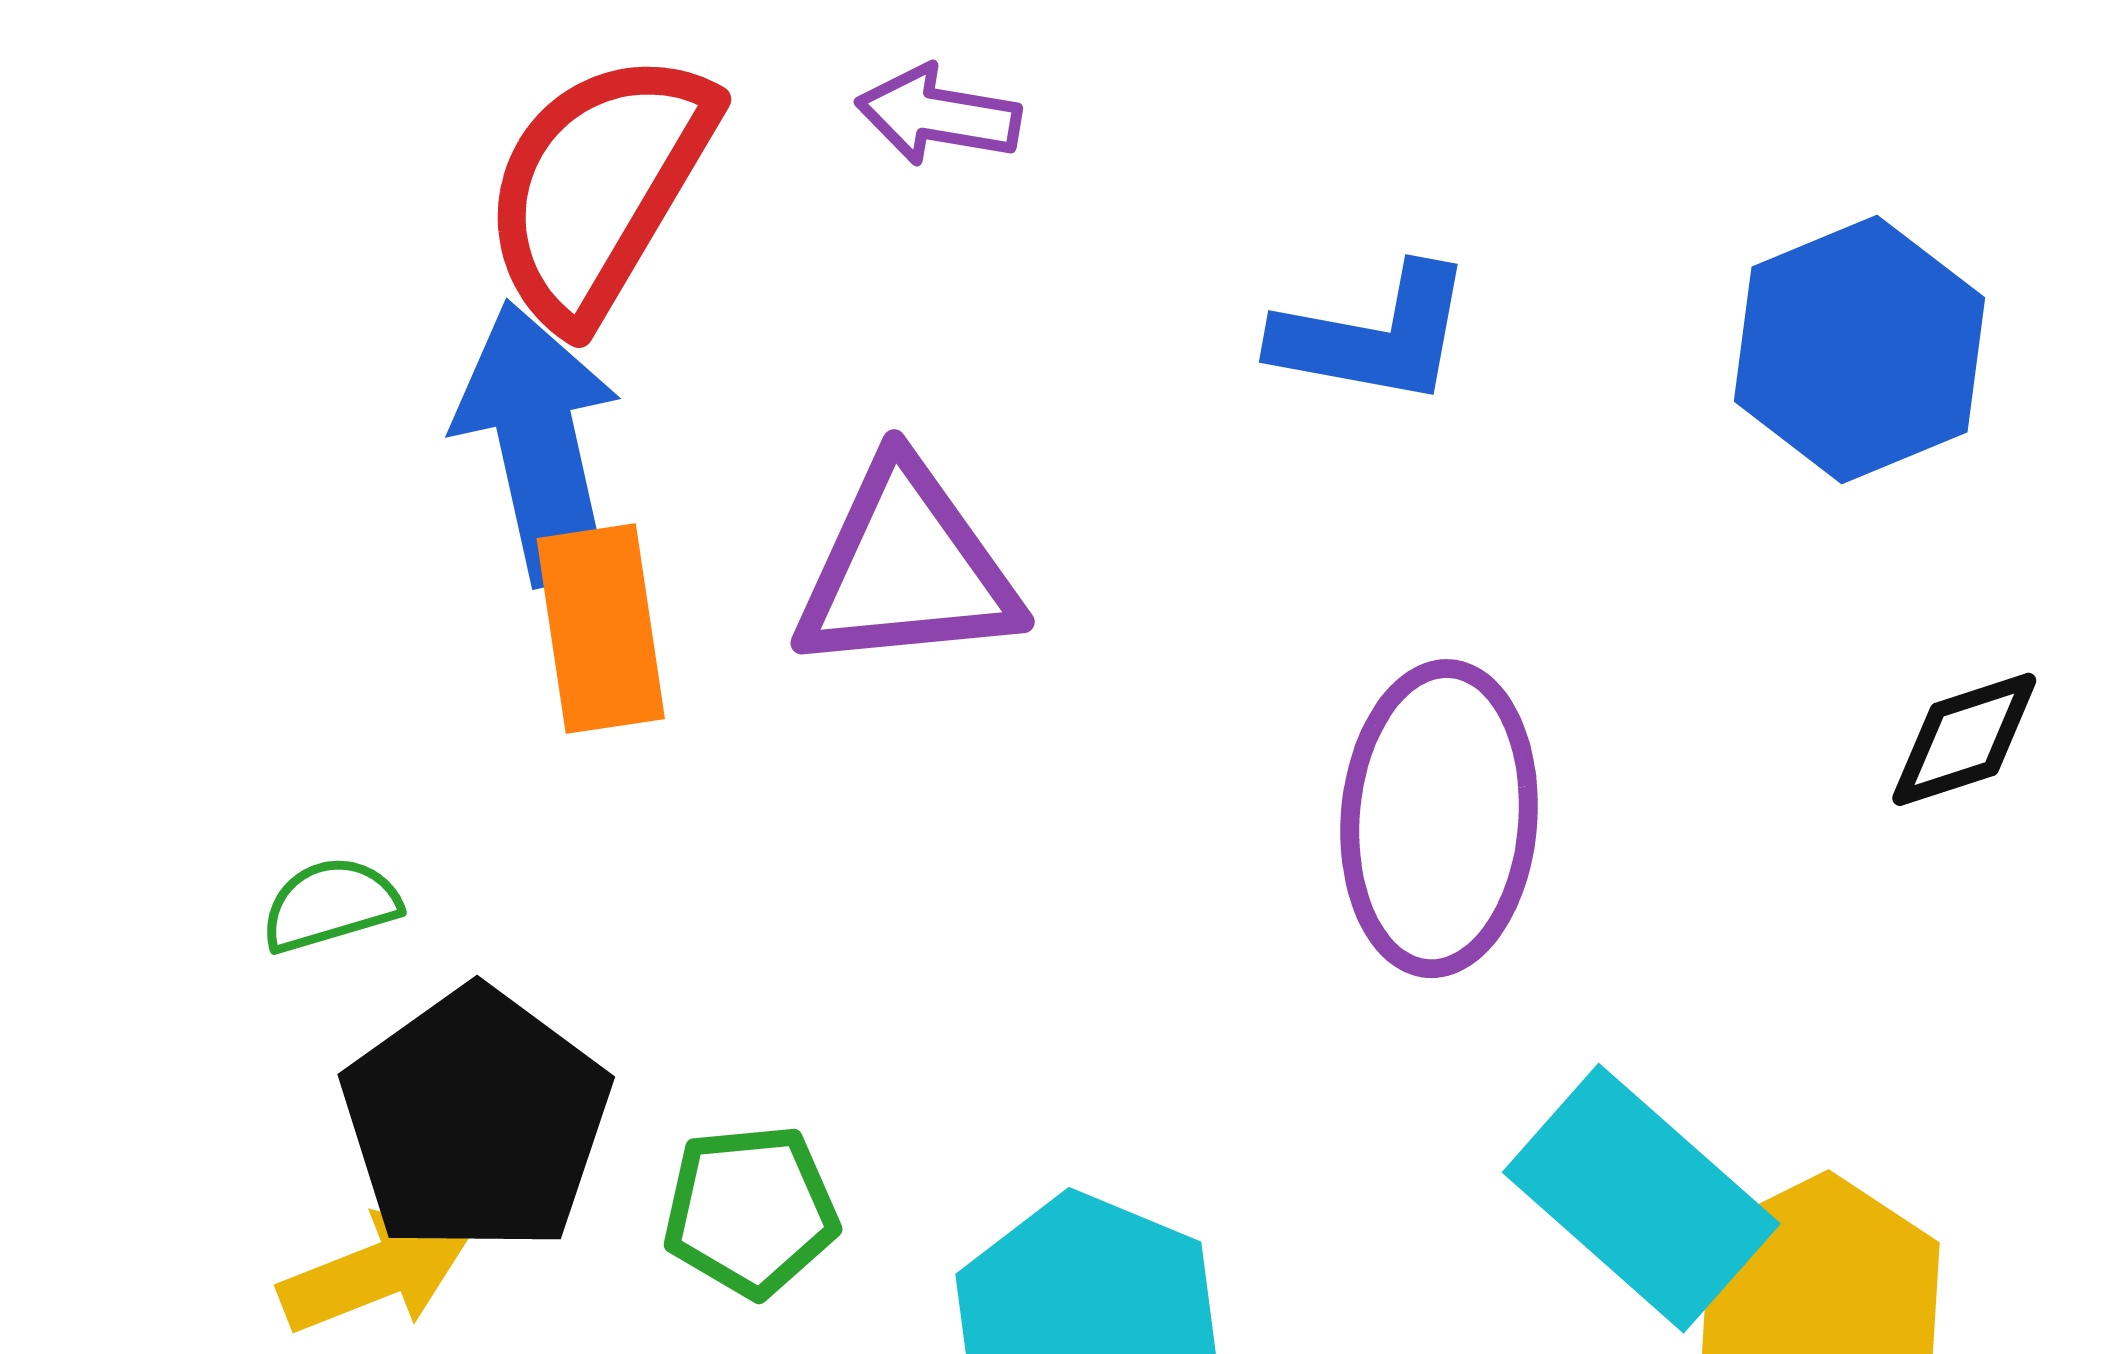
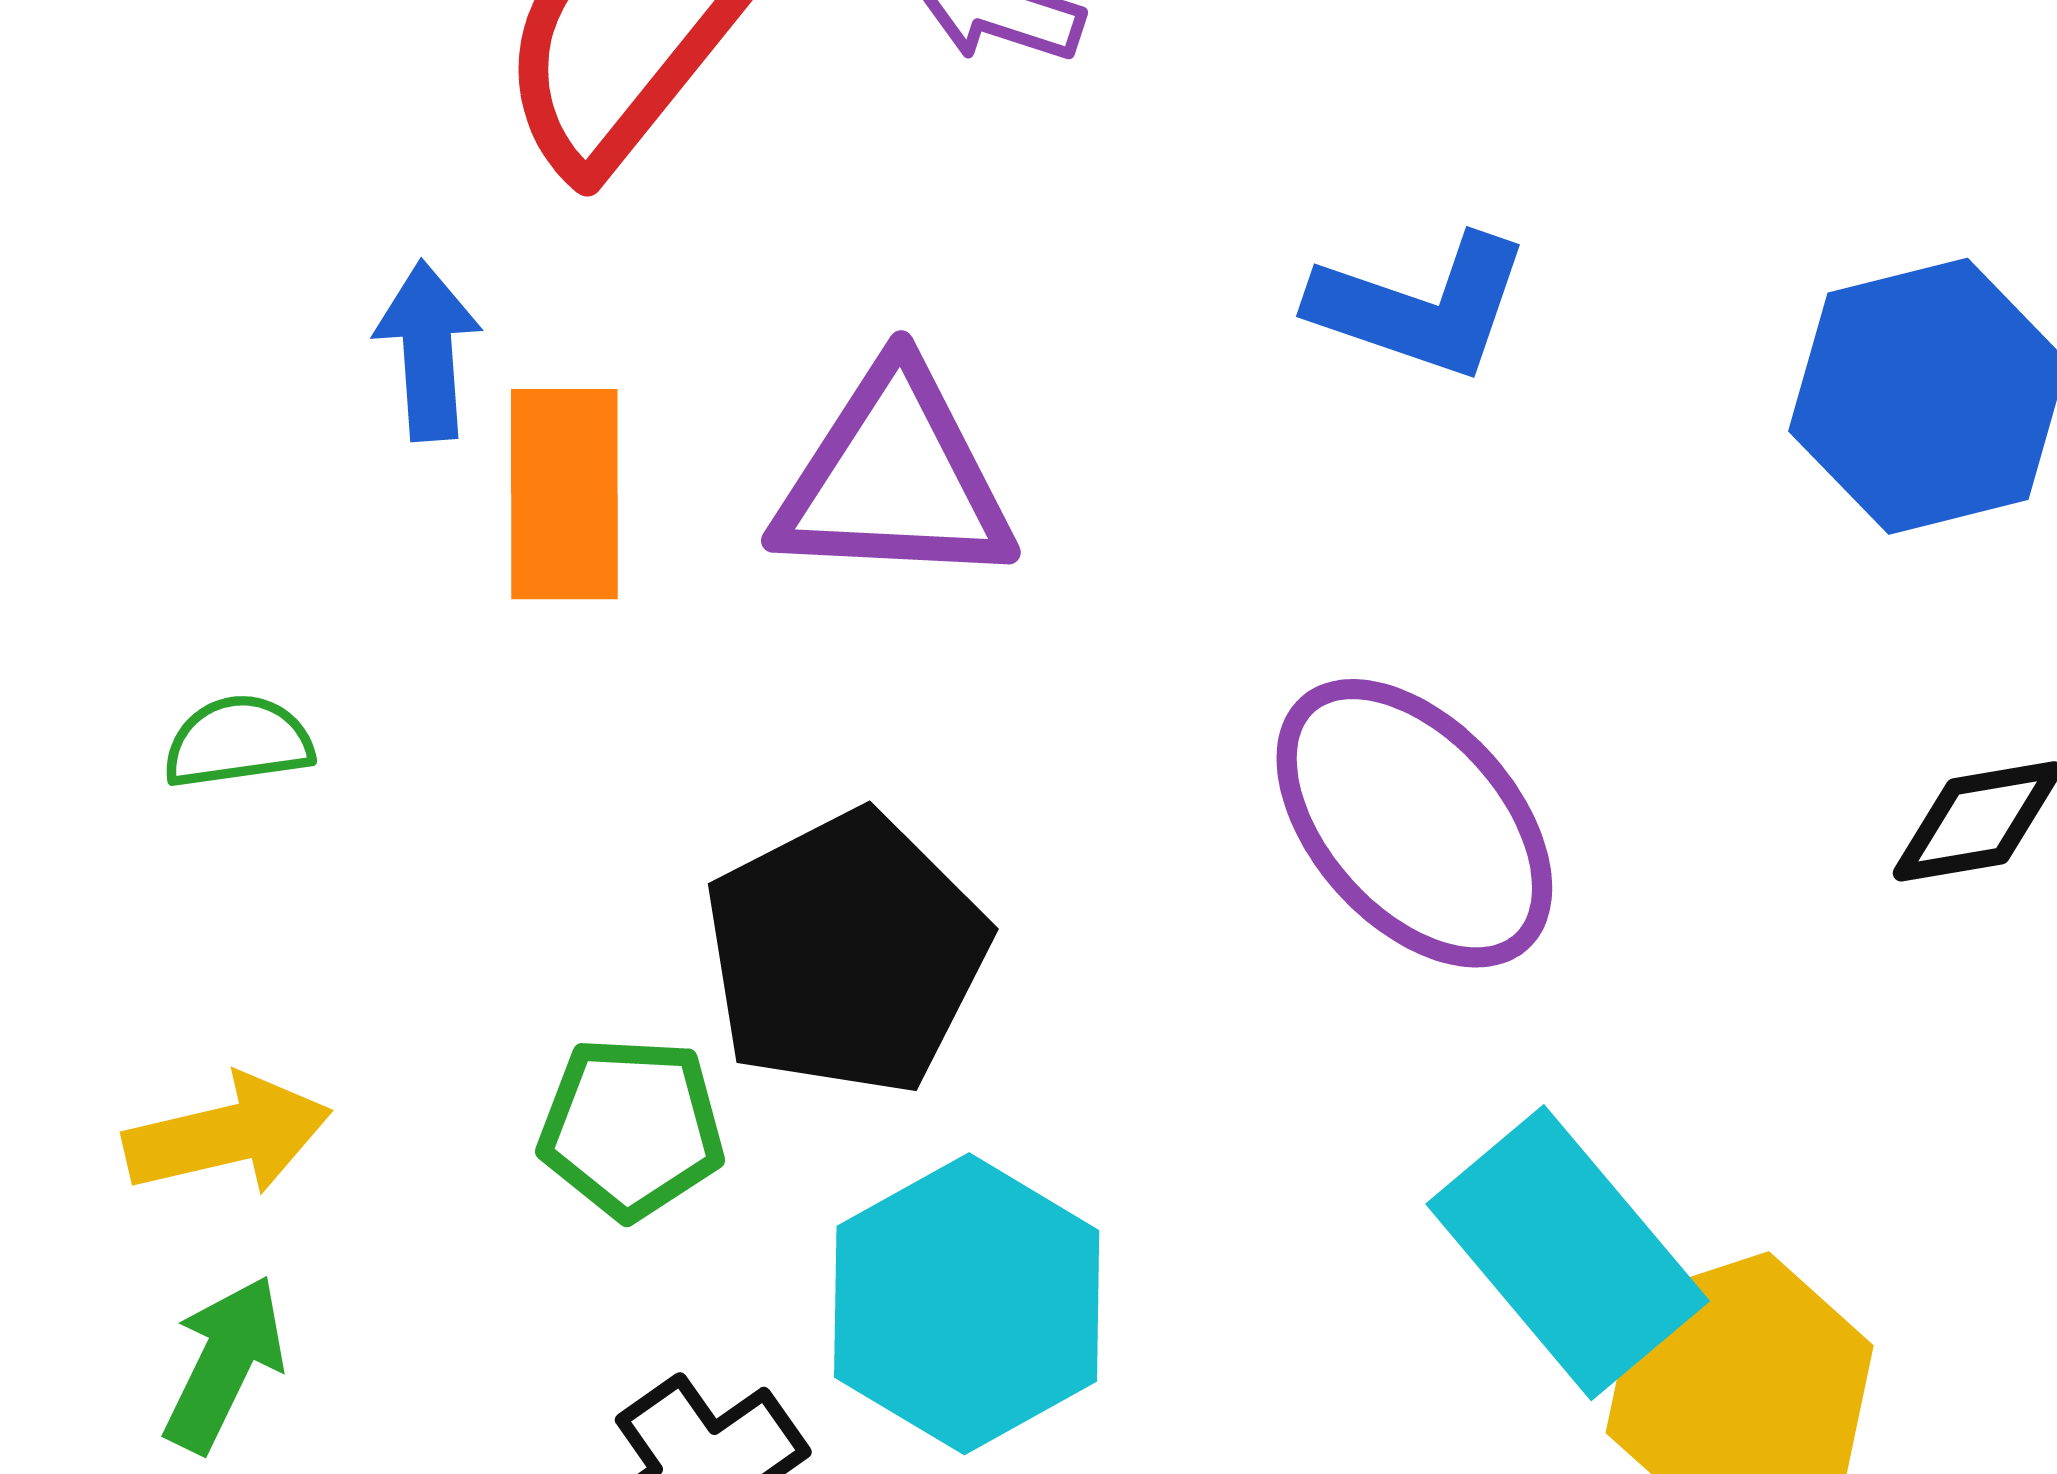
blue arrow: (539, 443) -> (428, 351), moved, size x0.6
purple ellipse: (1439, 819) -> (1414, 823), turned -55
black pentagon: (476, 1121) -> (846, 953), moved

